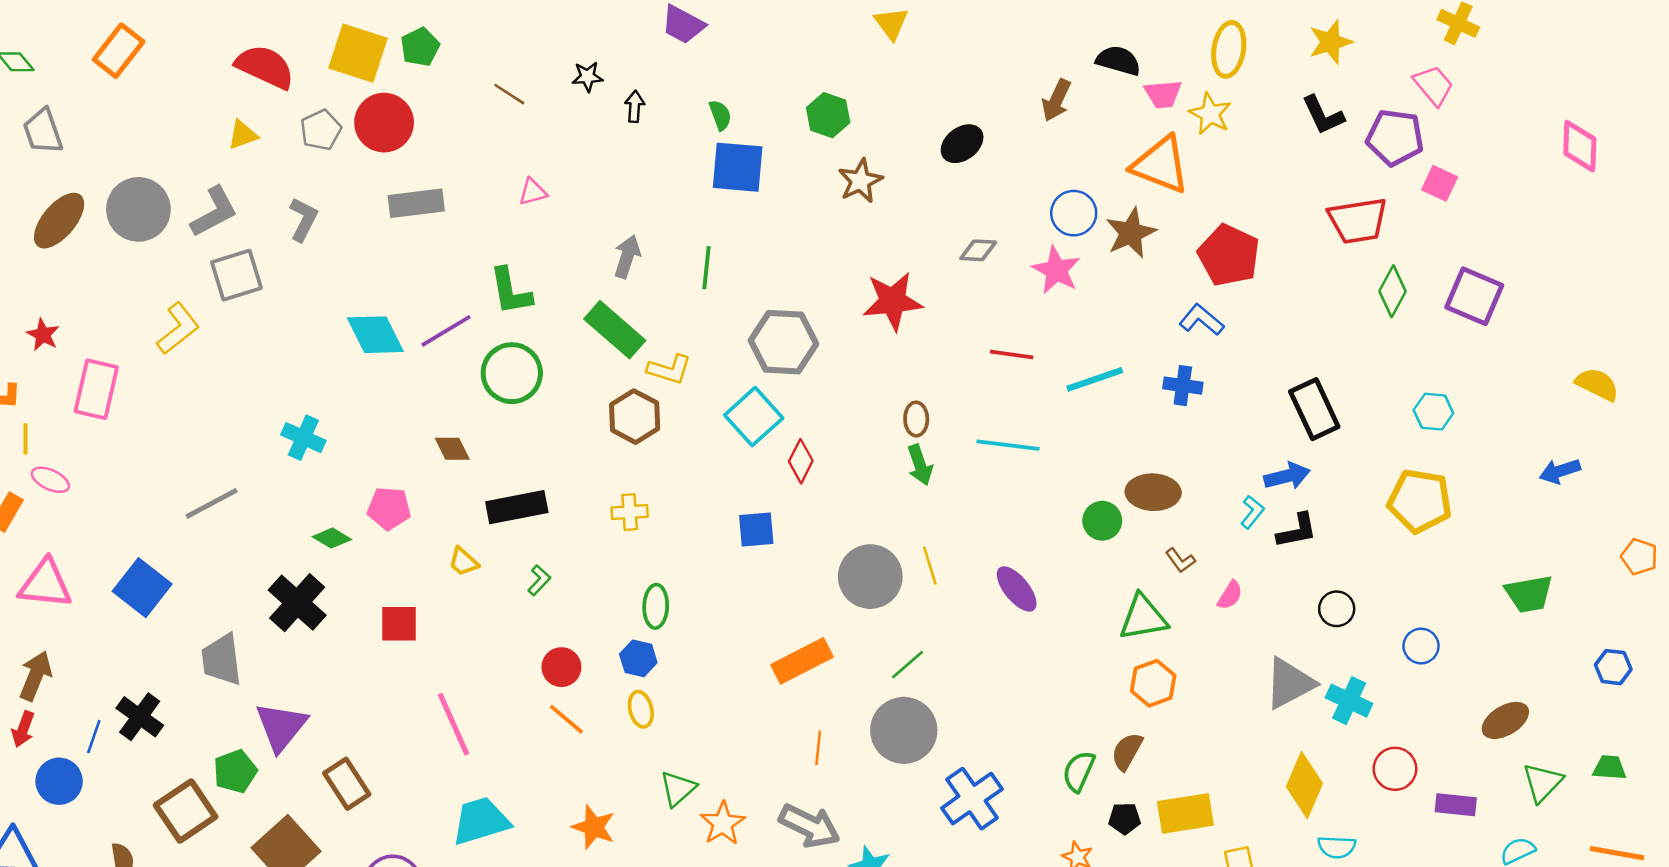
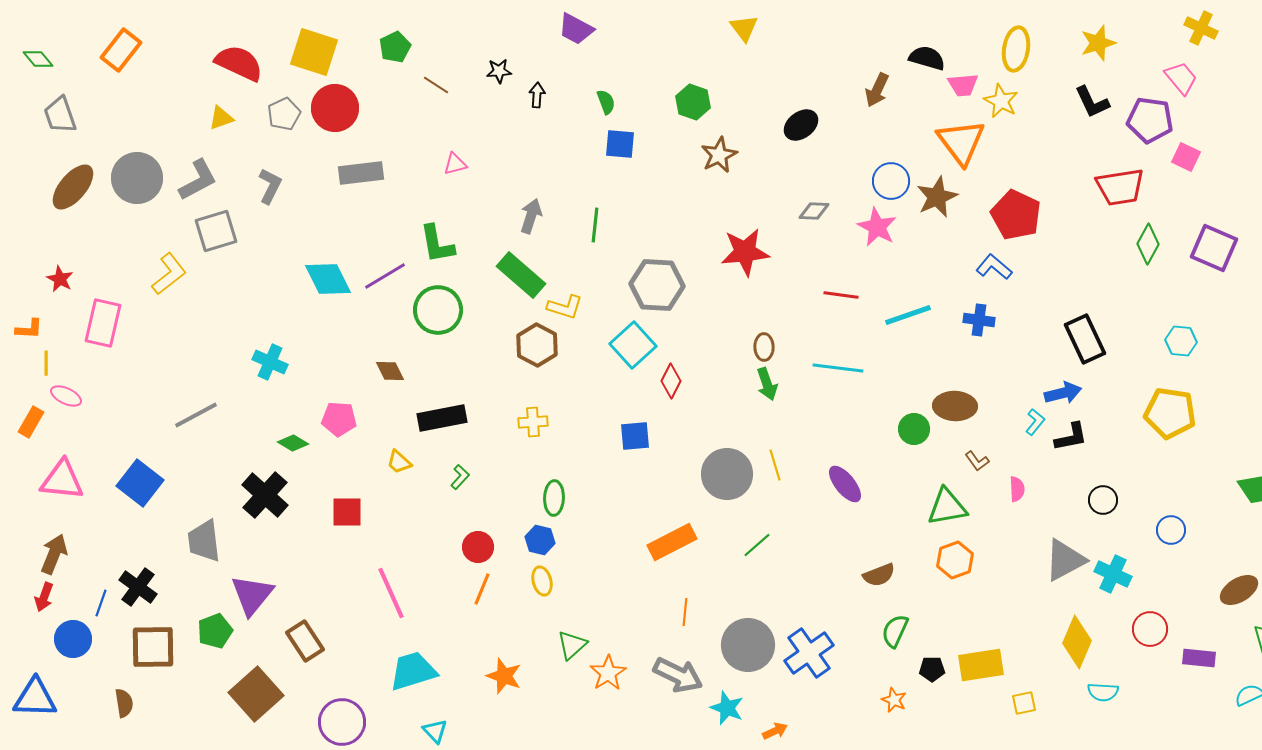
green pentagon: (420, 47) -> (395, 47), moved
orange triangle: (1161, 165) -> (961, 142), turned 32
blue square: (738, 167) -> (620, 144), size x0.7
pink semicircle: (1230, 595) -> (1017, 489), turned -35
orange line: (566, 719) -> (482, 589), turned 72
gray circle: (904, 730) -> (748, 645), moved
brown semicircle: (1127, 751) -> (879, 575), moved, turned -140
brown square: (186, 811) -> (153, 647), moved, turned 33

